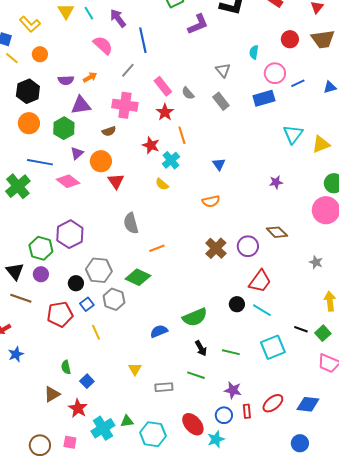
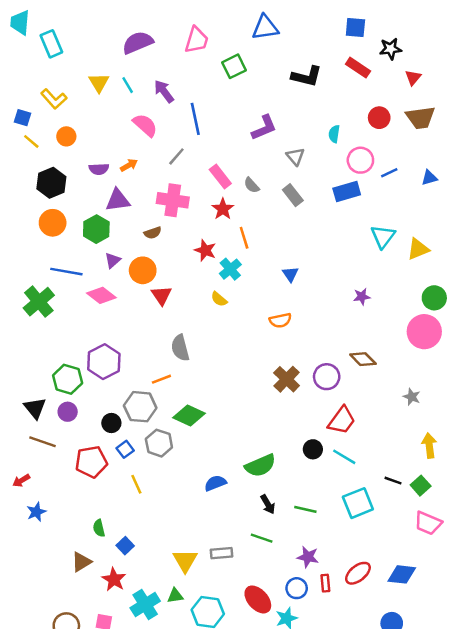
purple L-shape: (198, 24) -> (264, 128), moved
orange line: (157, 248) -> (161, 379), moved
yellow triangle: (135, 369) -> (185, 561), moved, size x1.5

